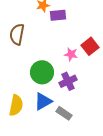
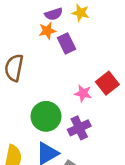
purple rectangle: (58, 15) -> (66, 43), turned 70

